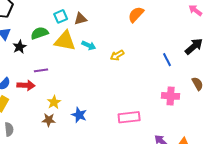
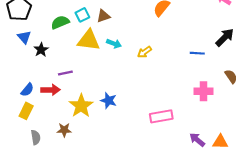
green semicircle: (39, 33) -> (60, 22), moved
blue line: (167, 60) -> (197, 53), turned -56
yellow star: (54, 102) -> (81, 106), size x1.6
blue star: (79, 115) -> (109, 101), moved
brown star: (49, 120) -> (64, 130), moved

